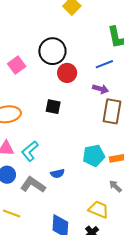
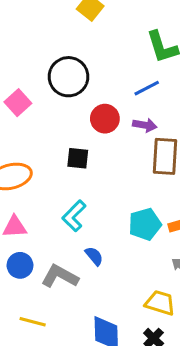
red circle: (67, 73) -> (105, 119), moved
cyan L-shape: (30, 151) -> (74, 216), moved
blue semicircle: (57, 173) -> (94, 256), turned -112

